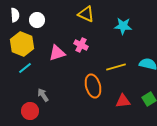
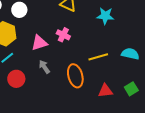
gray arrow: (43, 95) -> (44, 67), moved
red circle: (30, 111) -> (16, 79), moved

